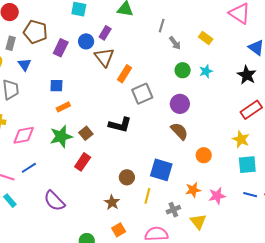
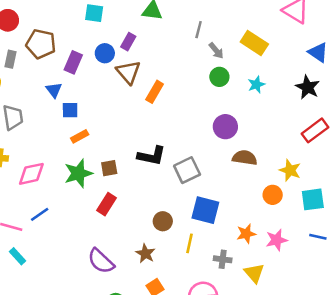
yellow rectangle: (206, 38) -> (254, 43), size x1.5
blue triangle: (25, 65) -> (54, 90), moved
green circle: (183, 70) -> (219, 77), moved
gray square: (142, 94) -> (187, 170), moved
brown semicircle: (179, 131) -> (245, 158), moved, turned -36
brown square: (86, 133) -> (109, 168), turned 32
yellow star: (241, 139) -> (290, 170), moved
orange circle: (204, 155) -> (273, 195), moved
purple semicircle: (54, 201) -> (101, 261), moved
gray cross: (173, 210) -> (223, 259), turned 32

